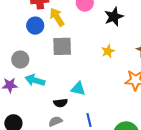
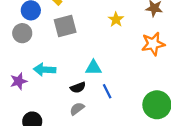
gray circle: (20, 60) -> (22, 33), moved
blue line: (89, 120) -> (107, 91), moved

